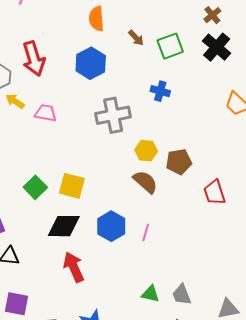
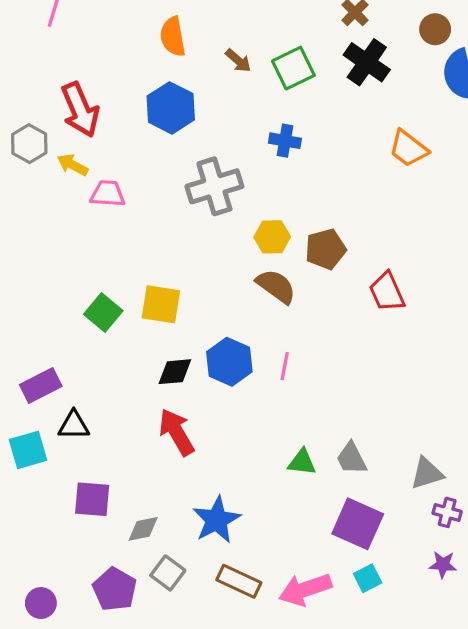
yellow arrow: (15, 101) -> (73, 165), moved
black diamond: (64, 226) -> (175, 372), moved, size x0.7

